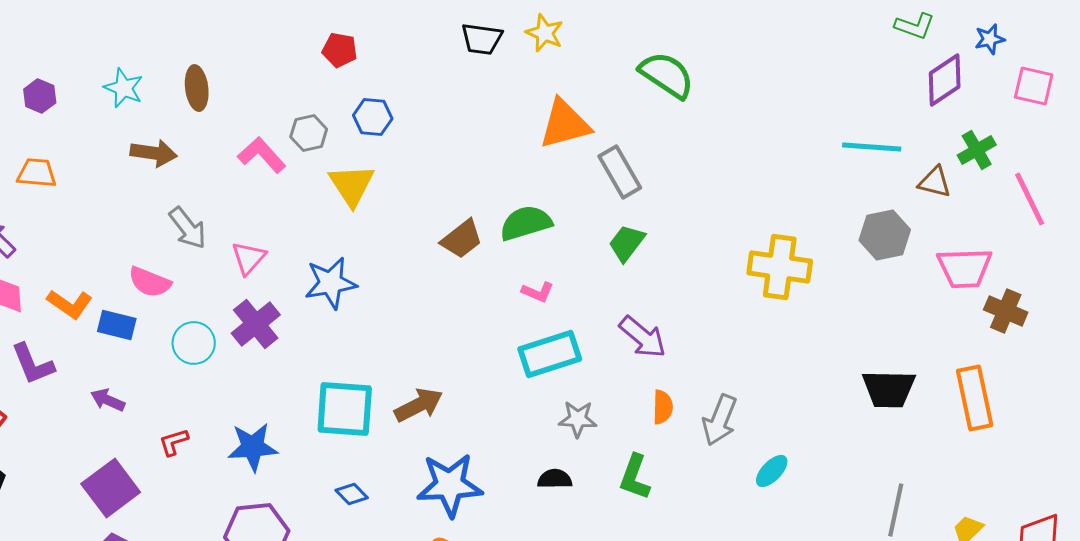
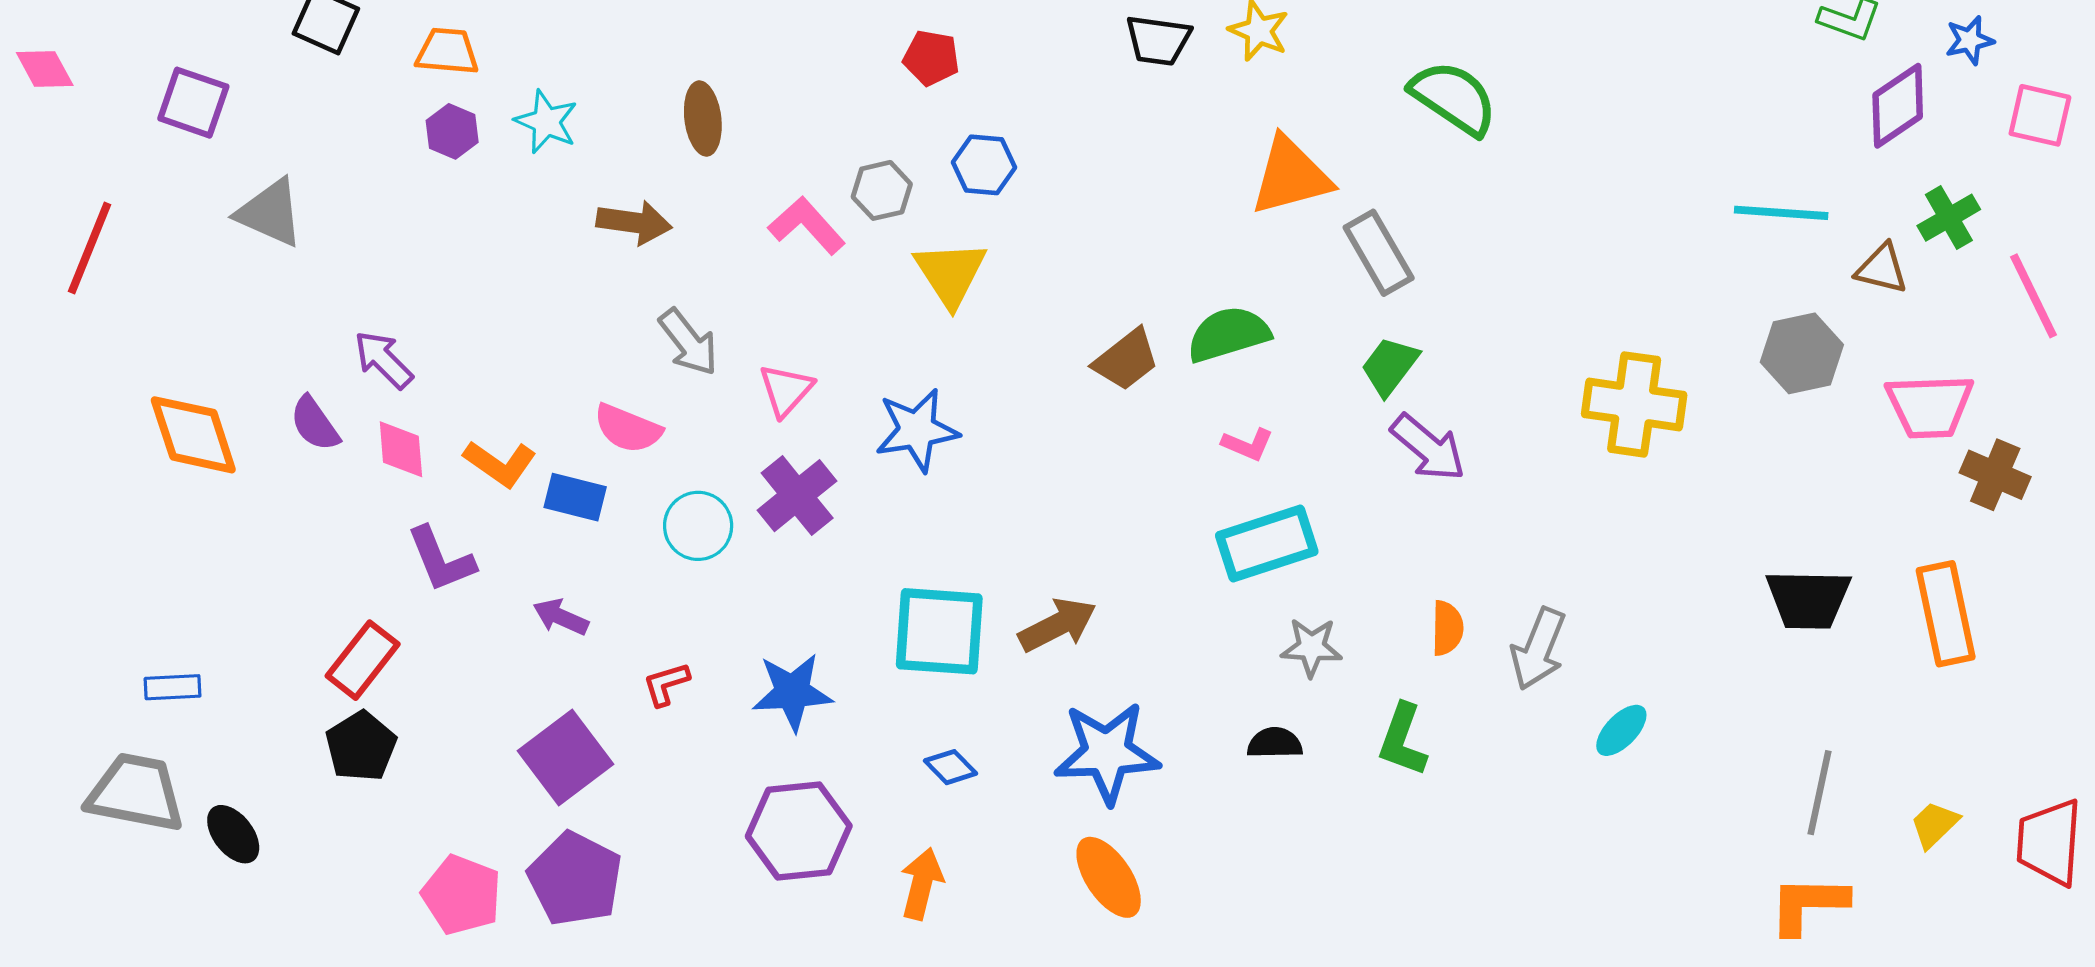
cyan star: (124, 88) -> (546, 122), moved
orange trapezoid: (37, 173) -> (447, 51), moved
purple arrow: (643, 337) -> (1428, 448), moved

